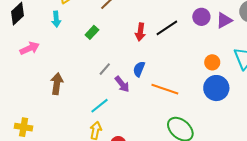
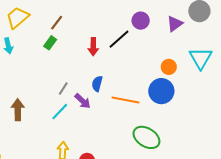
purple circle: (201, 17) -> (141, 21), moved
green rectangle: (92, 32) -> (50, 43), moved
blue circle: (216, 88) -> (161, 91), moved
cyan line: (100, 106) -> (60, 112), moved

